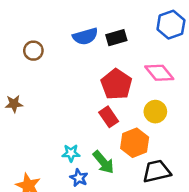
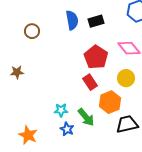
blue semicircle: (85, 36) -> (72, 20), turned -84

